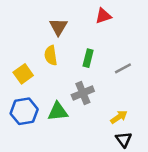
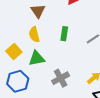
gray cross: (83, 93) -> (61, 78), moved
green triangle: (58, 112) -> (37, 58), moved

